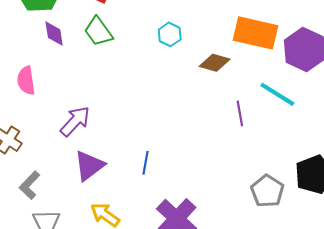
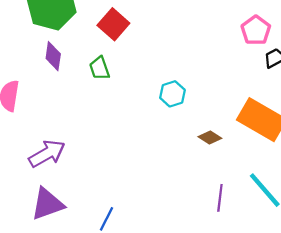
green trapezoid: (98, 32) -> (100, 68), size x0.7
brown diamond: (215, 63) -> (210, 137), size x0.7

